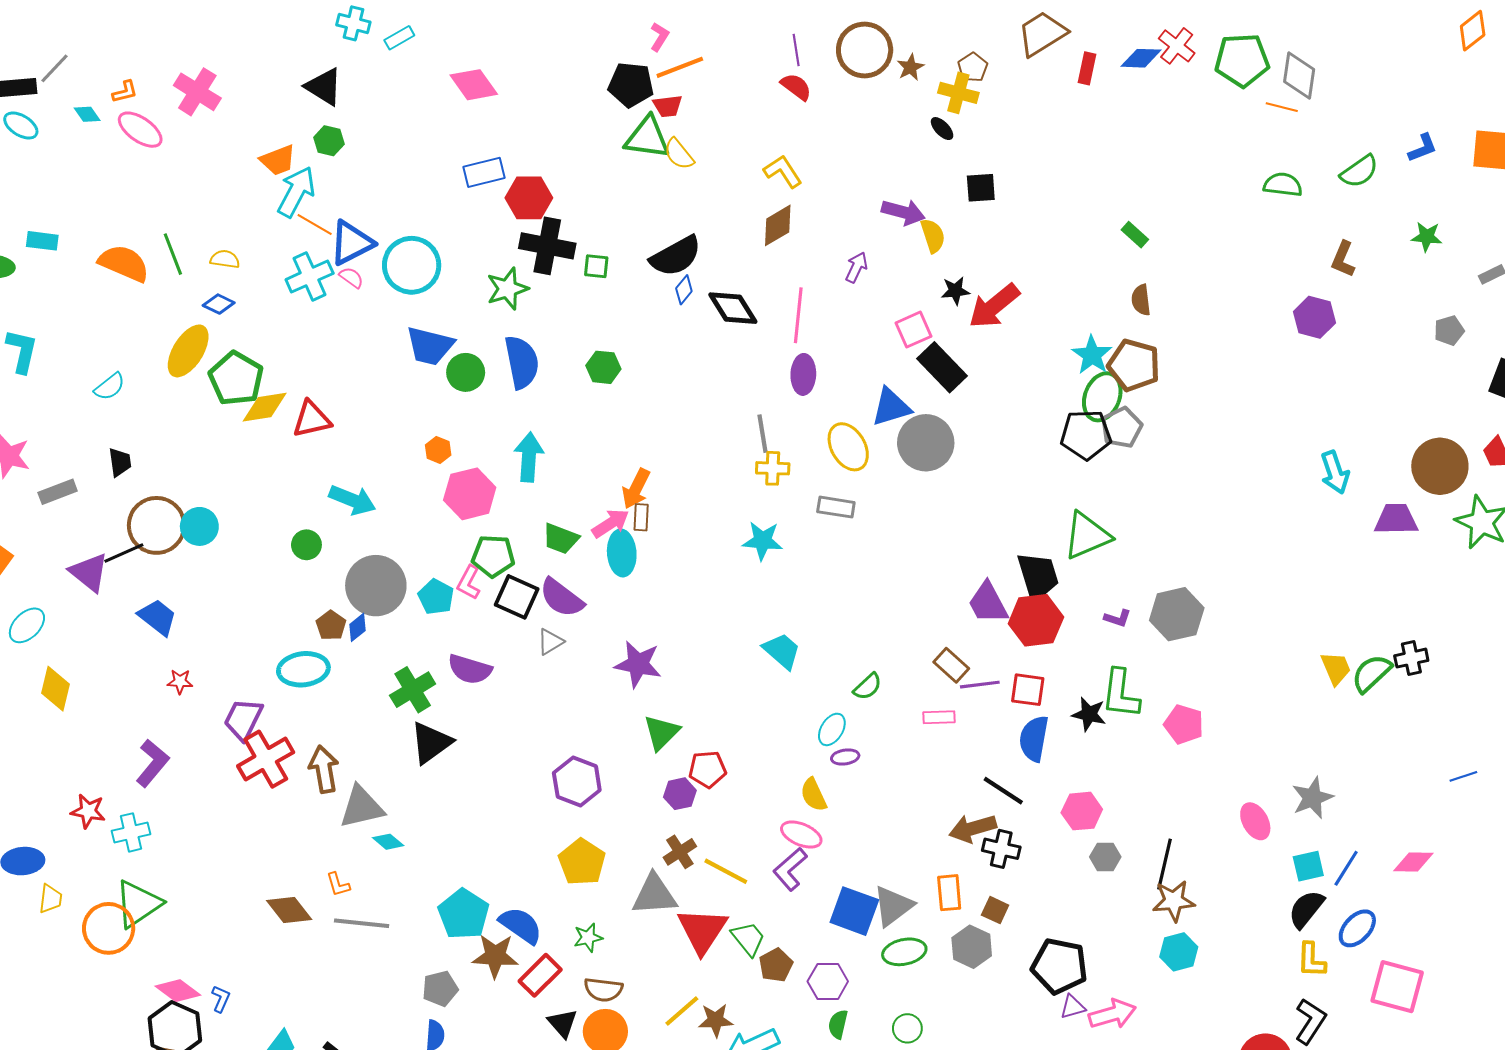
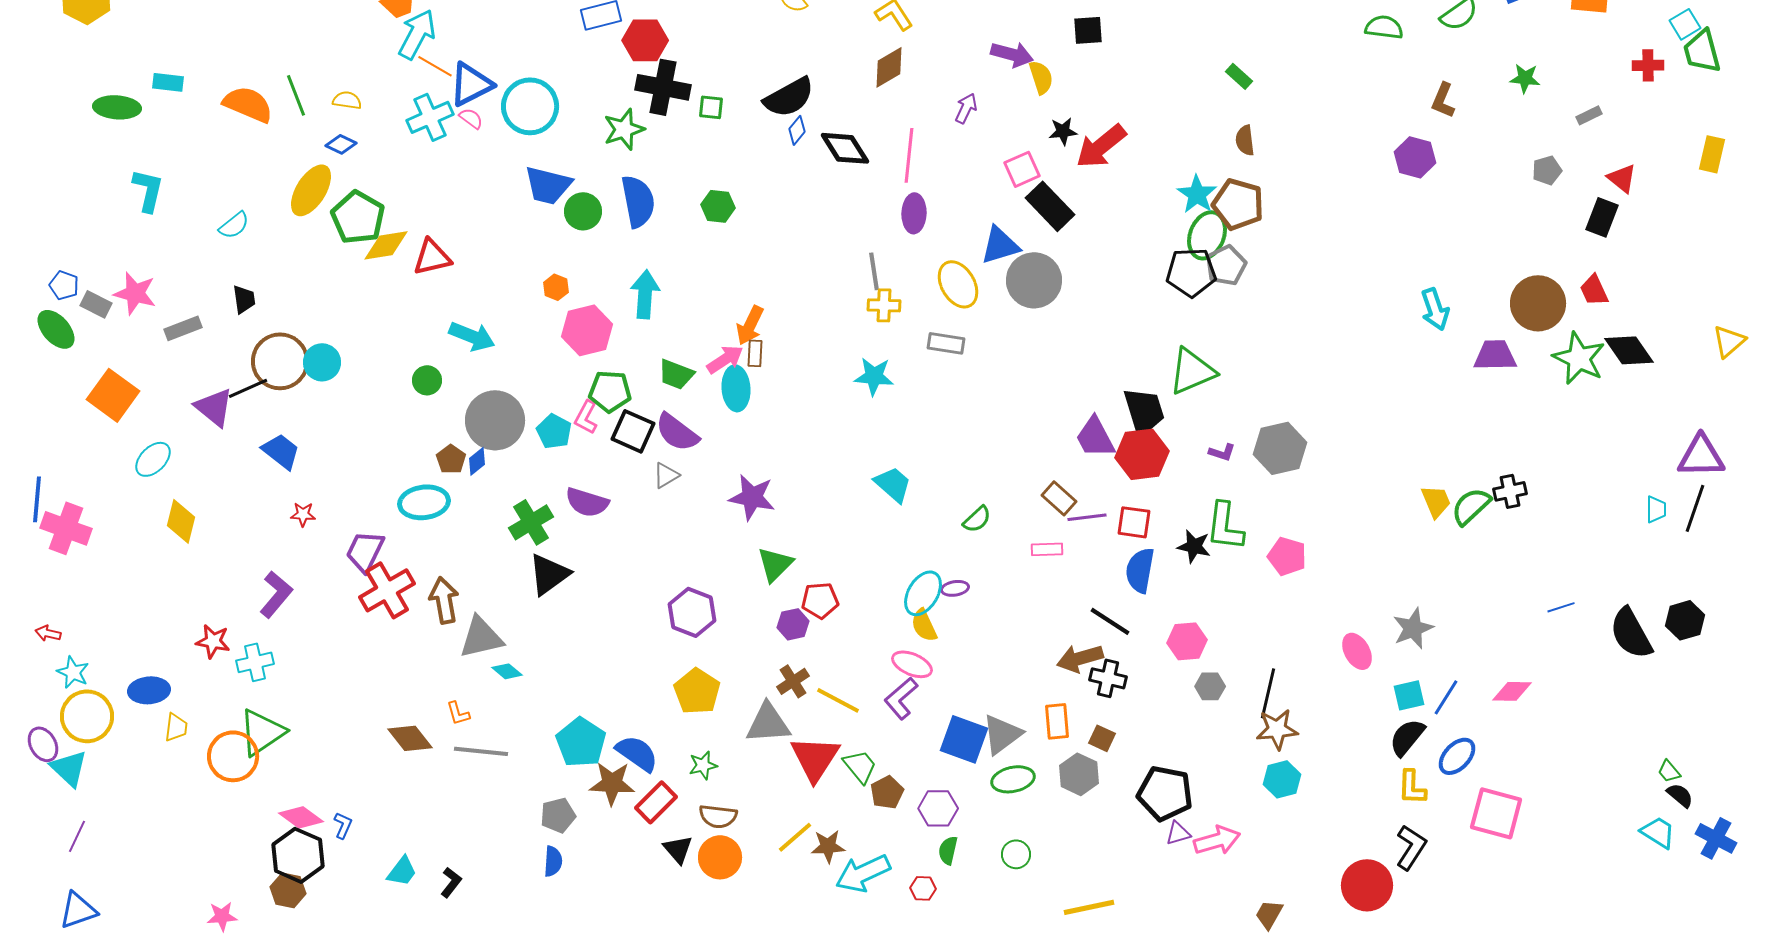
cyan ellipse: (832, 729) -> (923, 593), moved, size x1.4

